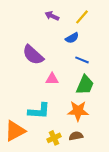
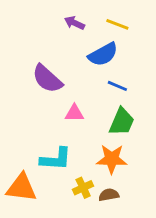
yellow line: (82, 17) -> (117, 24), turned 70
blue semicircle: (72, 38) -> (103, 54), size x1.5
orange triangle: (15, 131) -> (21, 188), turned 35
yellow cross: (54, 138) -> (83, 188), moved

